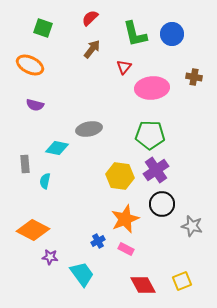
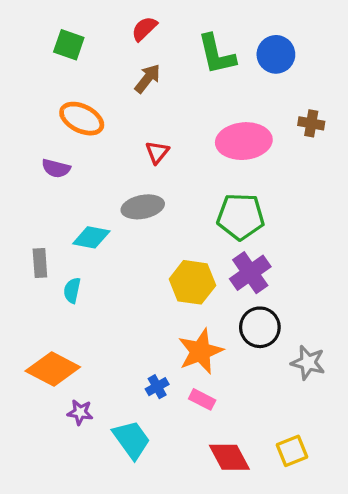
orange ellipse: (30, 65) -> (82, 119), moved
red triangle: (124, 67) -> (157, 152), moved

